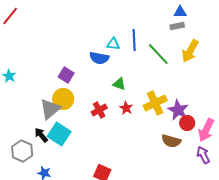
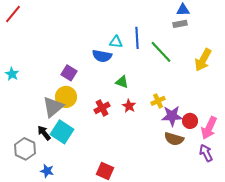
yellow arrow: (190, 51) -> (203, 60), moved
yellow cross: (155, 103) -> (158, 101), size x0.6
purple star: (178, 110) -> (172, 116), moved, turned -30

